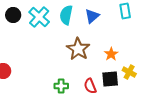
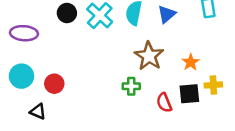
yellow cross: (129, 72) -> (213, 85), turned -32
green cross: (61, 86) -> (131, 86), moved

